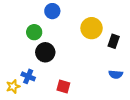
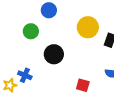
black circle: (45, 52) -> (54, 54), moved
red square: (63, 86) -> (83, 85), moved

